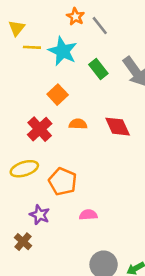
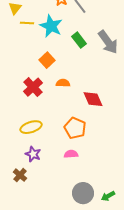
red diamond: (118, 127) -> (93, 99), moved
yellow ellipse: (24, 169) -> (31, 127), moved
orange pentagon: (63, 182) -> (75, 128), moved

